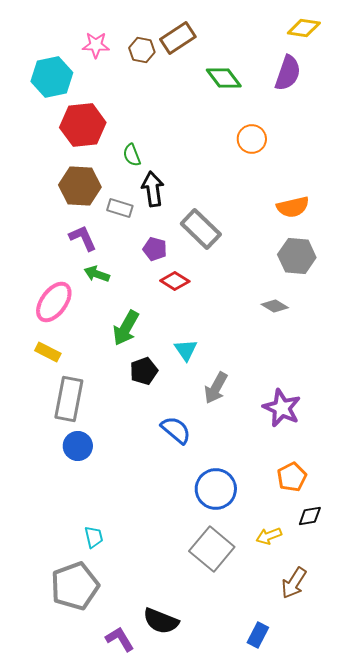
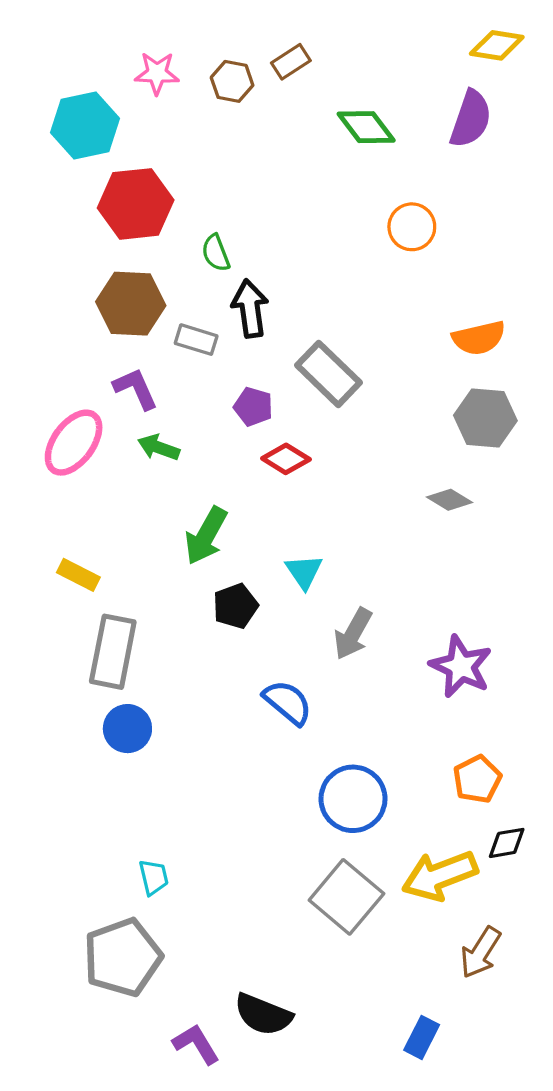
brown rectangle: (178, 38) -> (291, 62), size x0.7
pink ellipse: (54, 302) -> (74, 443), moved
yellow arrow: (269, 536) -> (440, 876), size x1.8

